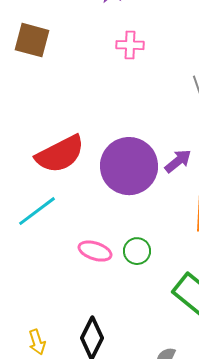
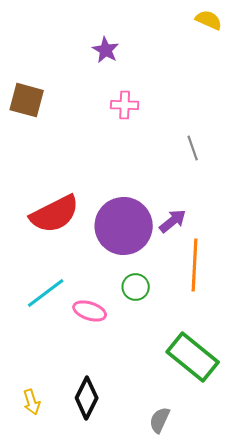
cyan line: (37, 211) -> (46, 293), moved
green circle: (137, 251) -> (136, 287), moved

